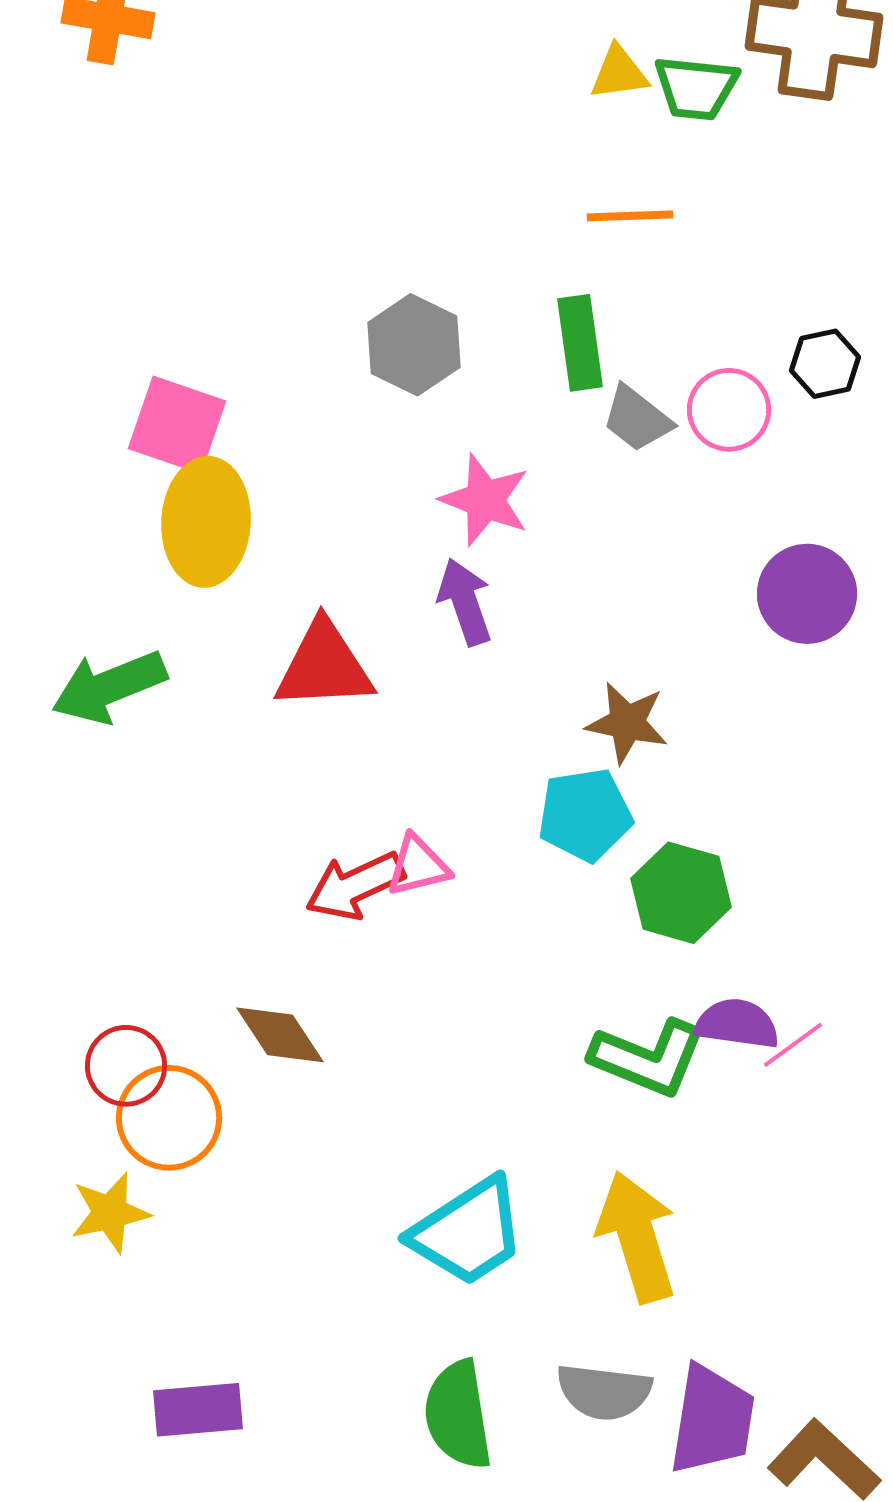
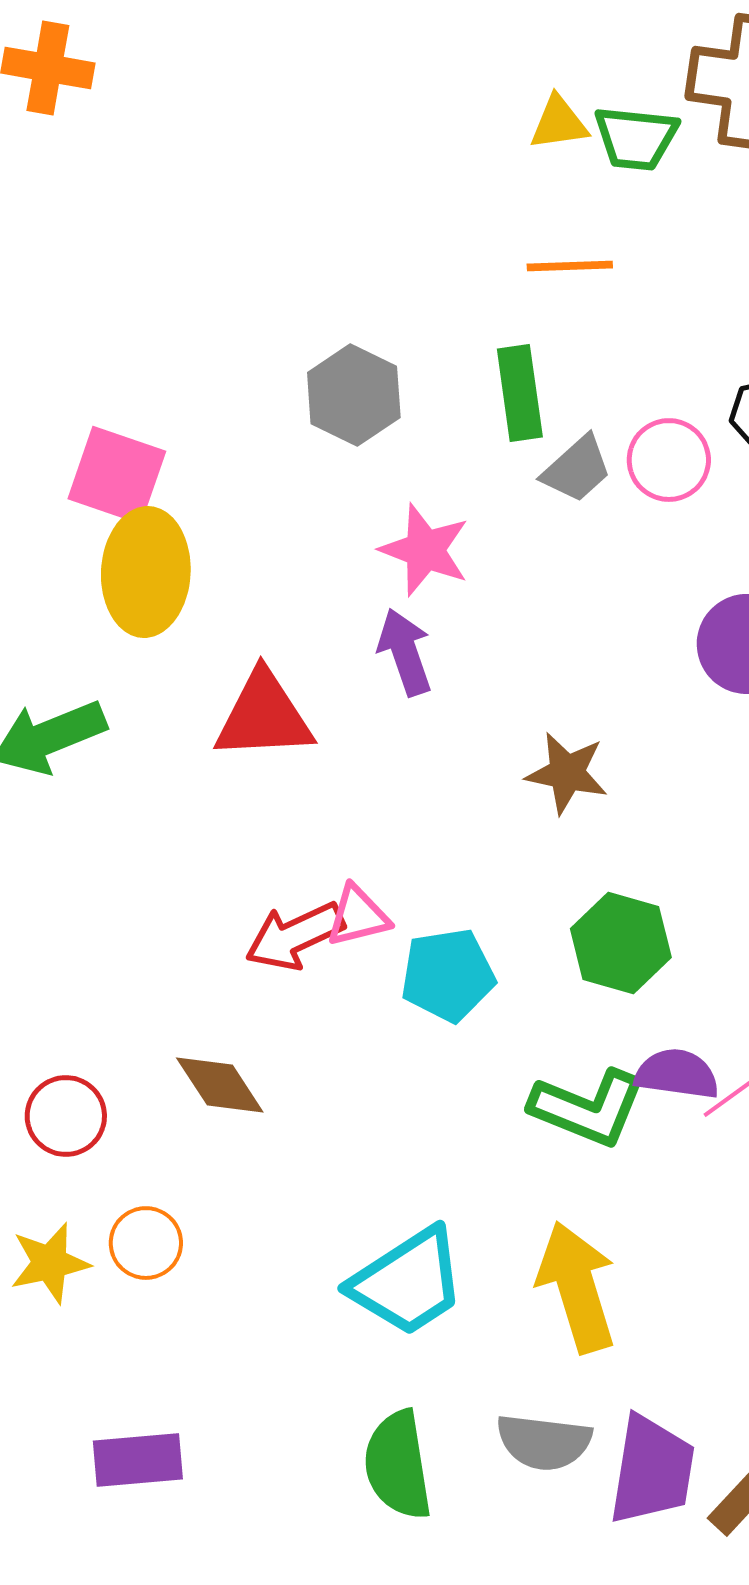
gray trapezoid: (637, 419) -> (577, 469), turned -80
cyan pentagon: (585, 815) -> (448, 975), moved
orange circle: (169, 1118) -> (146, 1243), moved, size x0.7

